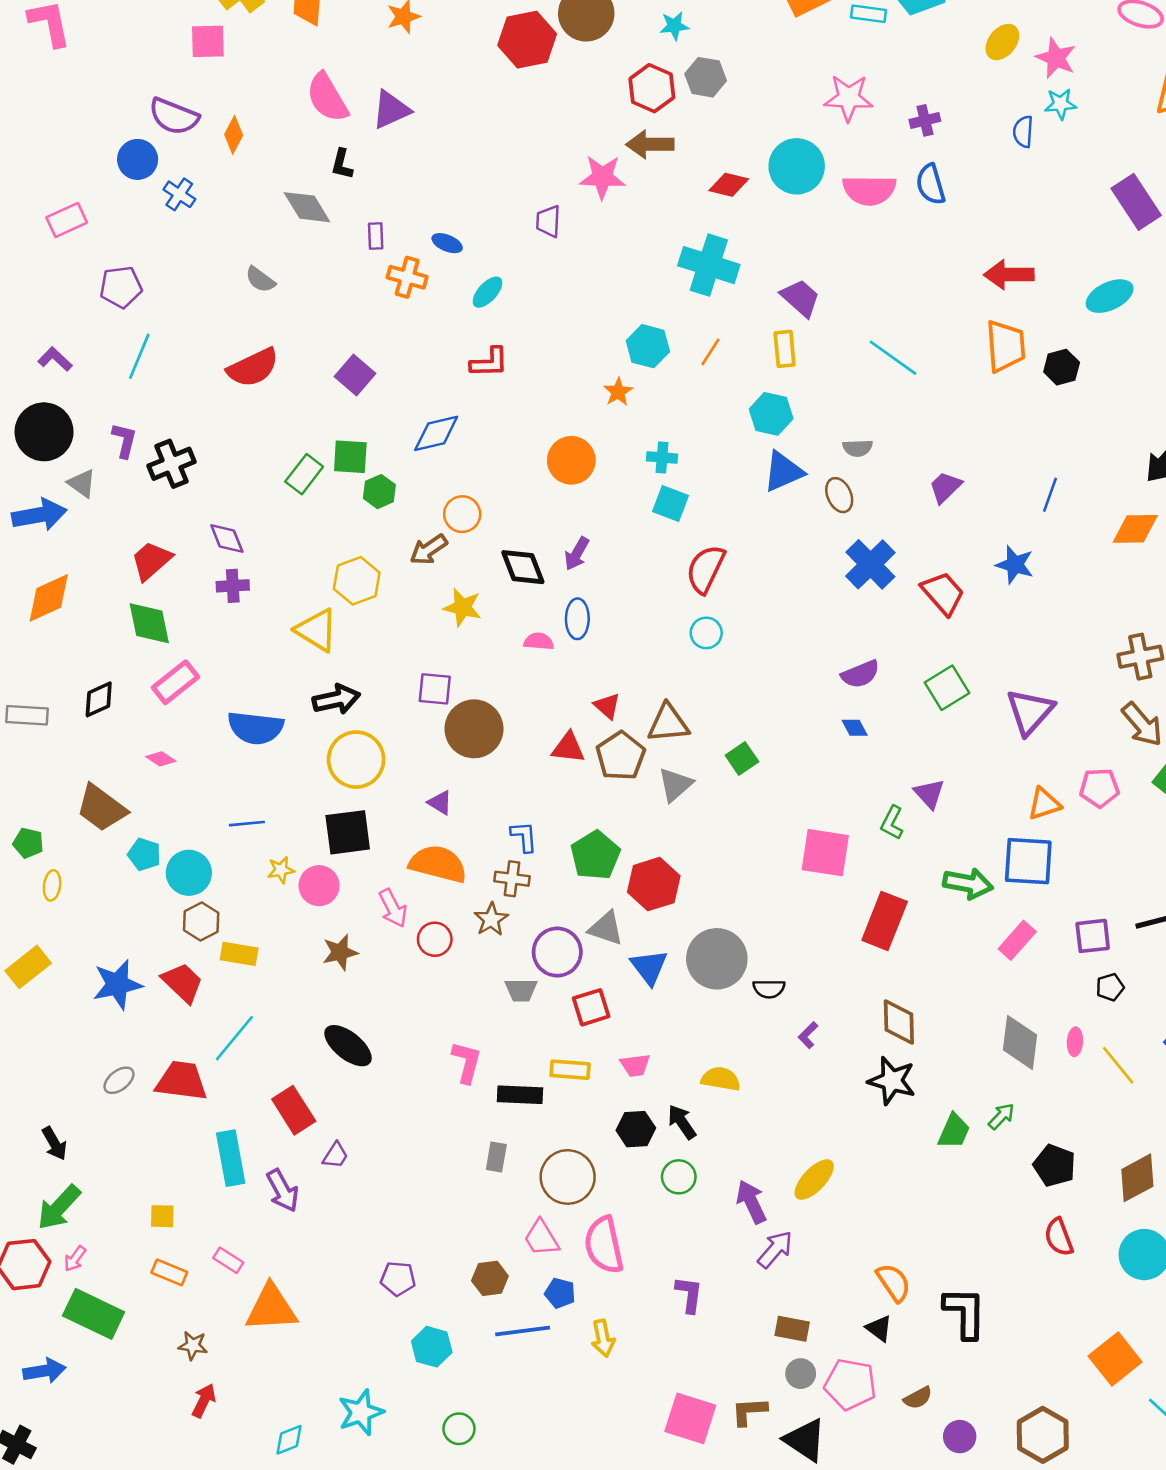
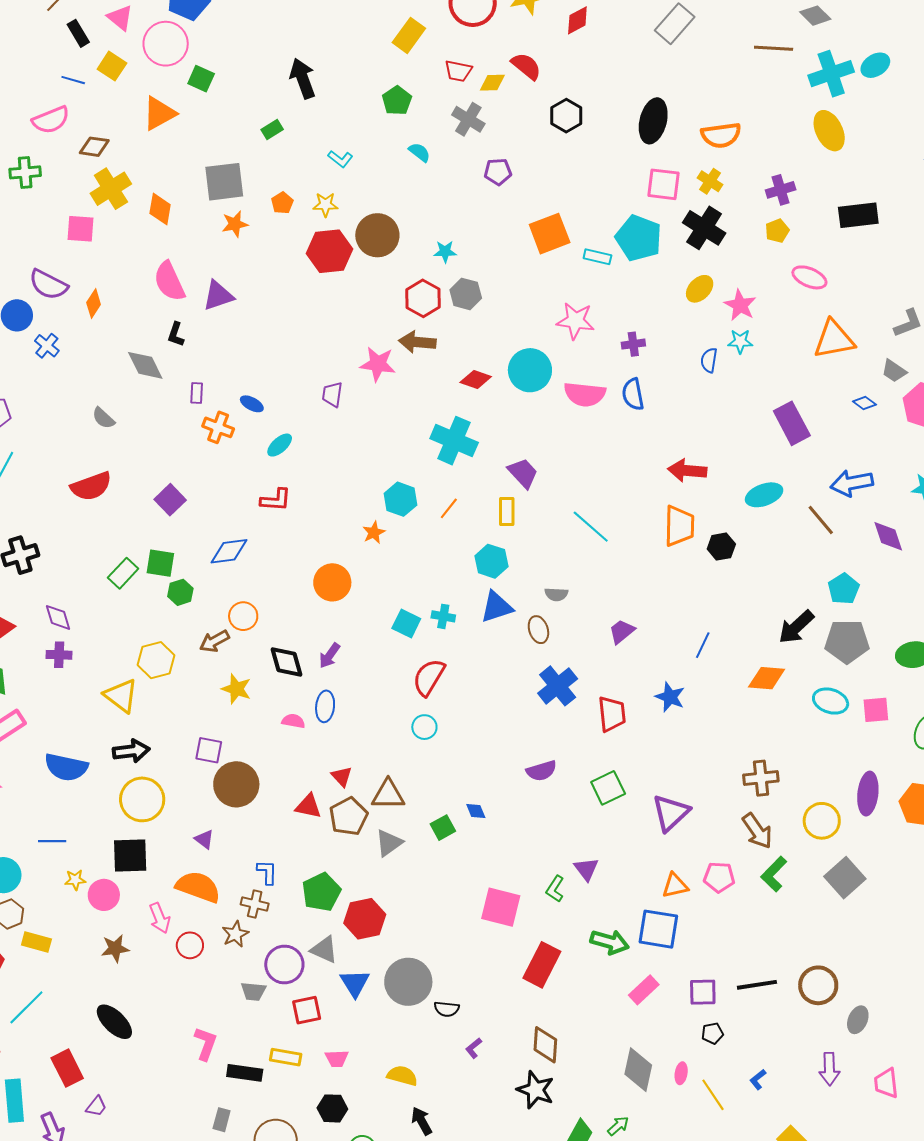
cyan cross: (662, 457) -> (443, 616), moved
red trapezoid: (943, 593) -> (612, 714), turned 30
blue diamond: (855, 728) -> (476, 811), moved
black arrow: (682, 1122) -> (422, 1121), moved

